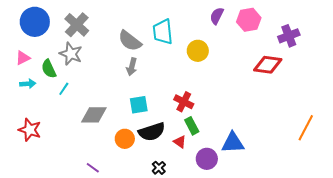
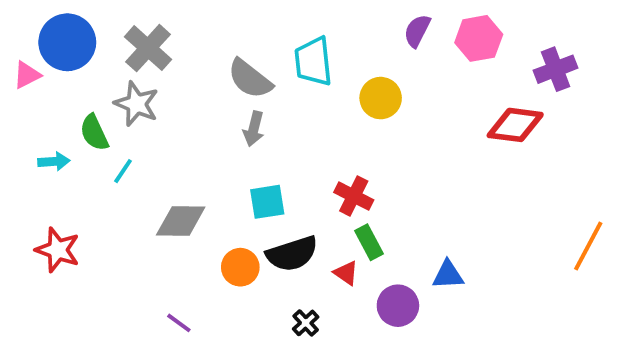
pink triangle: (23, 58) -> (27, 75), moved
blue triangle: (233, 143) -> (448, 275), size x0.7

